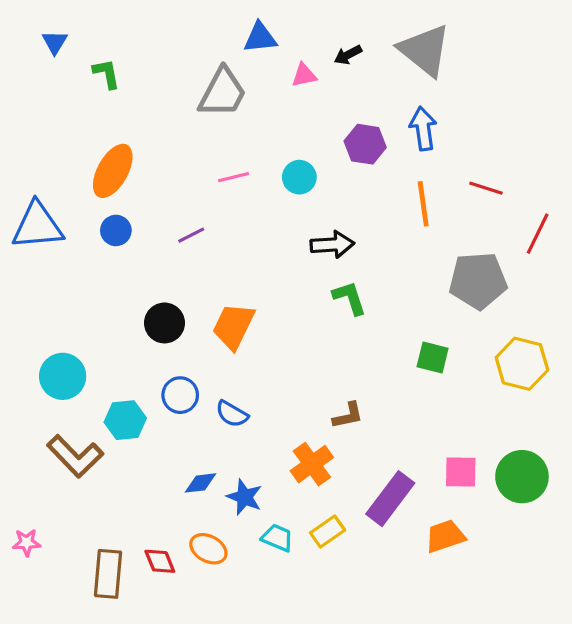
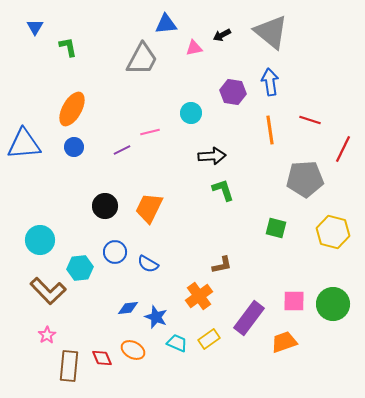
pink line: (233, 177) -> (150, 132), moved
pink star: (27, 542) -> (47, 335), moved, turned -30

